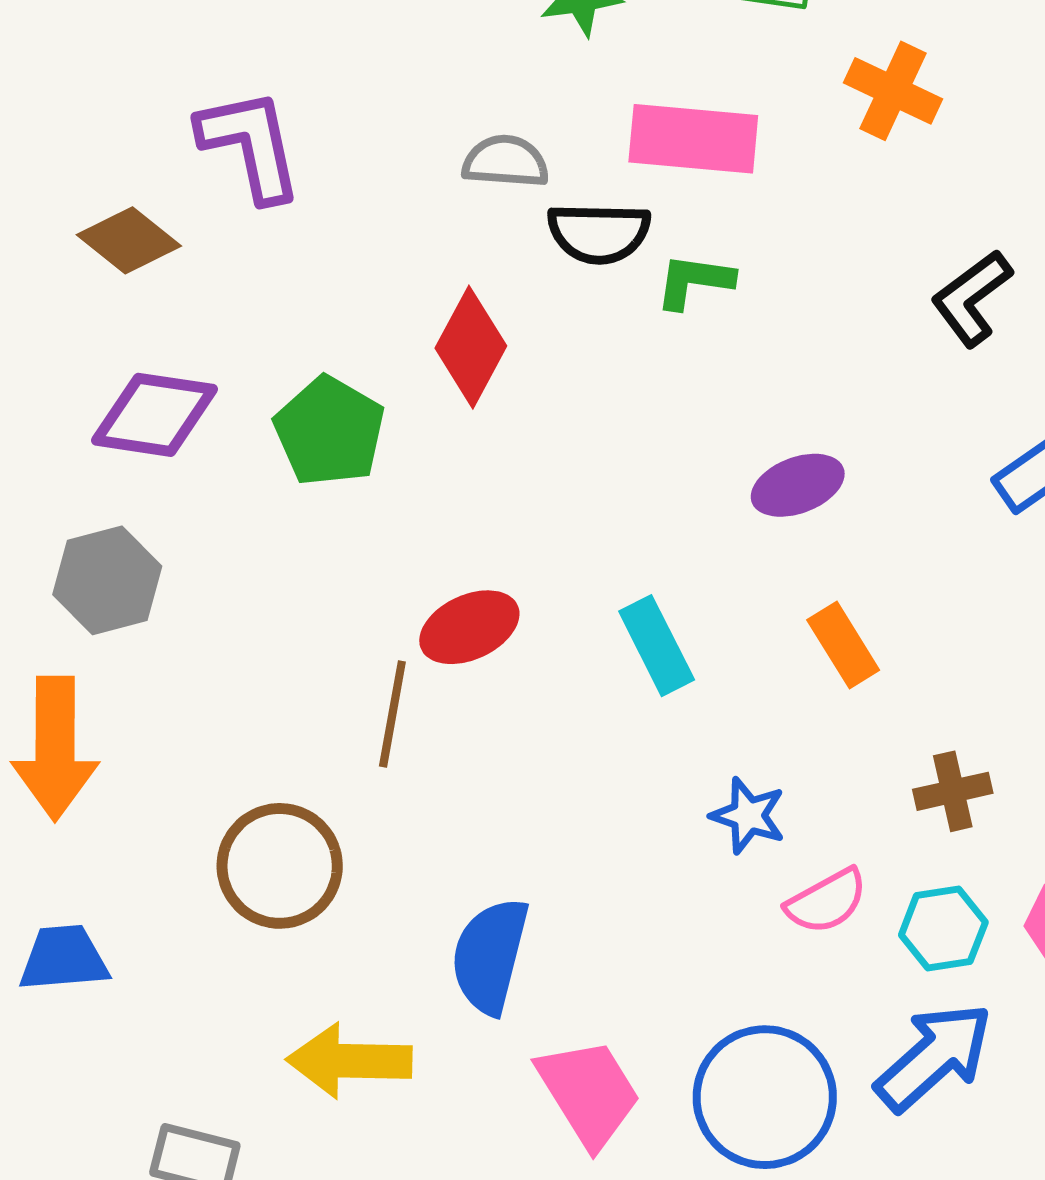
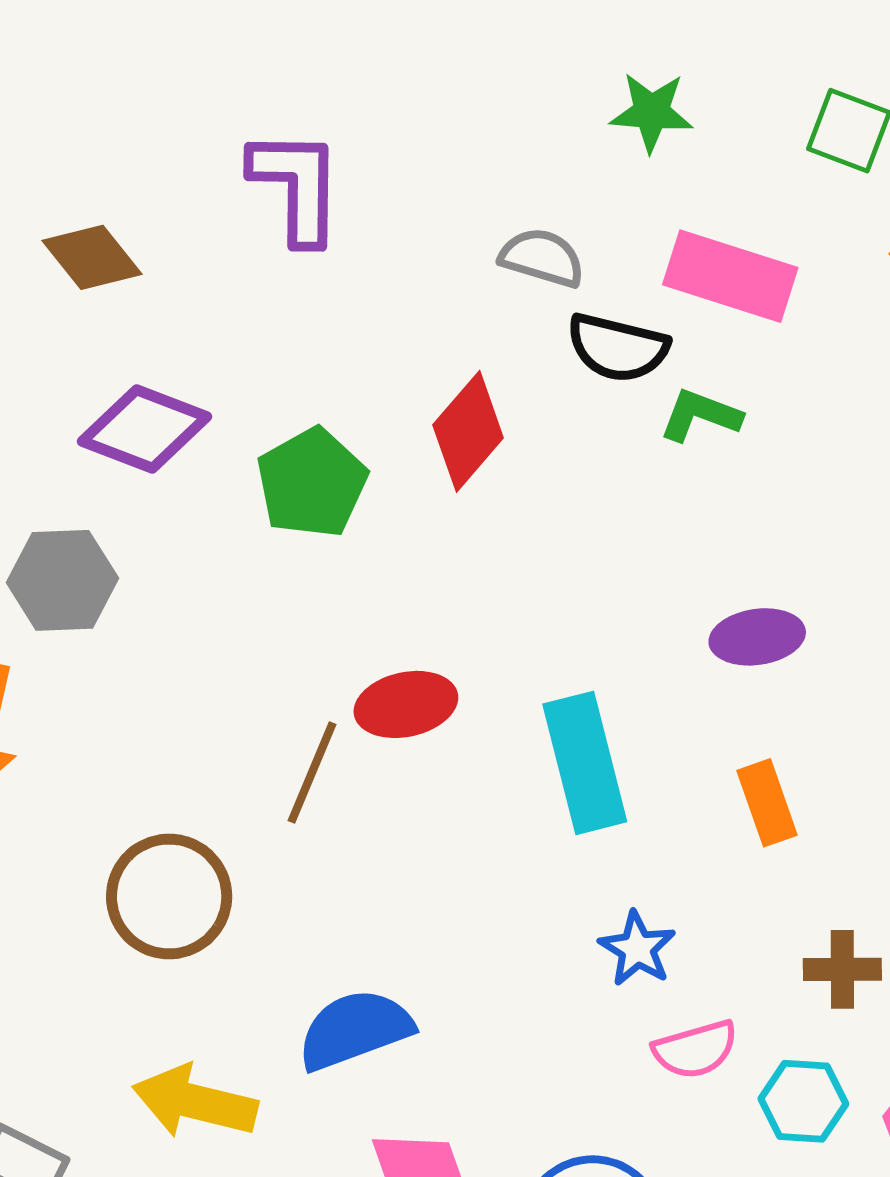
brown diamond: (129, 240) -> (92, 257), moved
cyan rectangle: (657, 646) -> (585, 763), size x1.4
blue semicircle: (490, 956) -> (355, 1030), turned 43

